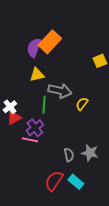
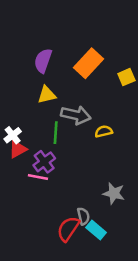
orange rectangle: (50, 42) -> (88, 63), moved
yellow semicircle: (82, 104) -> (104, 131), turned 40
gray semicircle: (69, 155) -> (83, 216), moved

